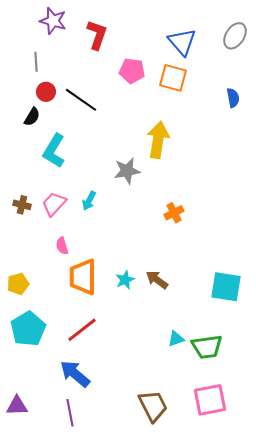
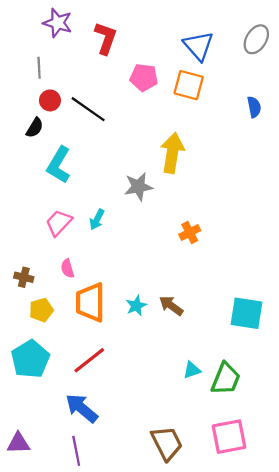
brown cross: (22, 205) -> (24, 277), moved
yellow pentagon: (18, 284) -> (41, 310), moved
green trapezoid: (207, 347) -> (226, 379), turned -60

